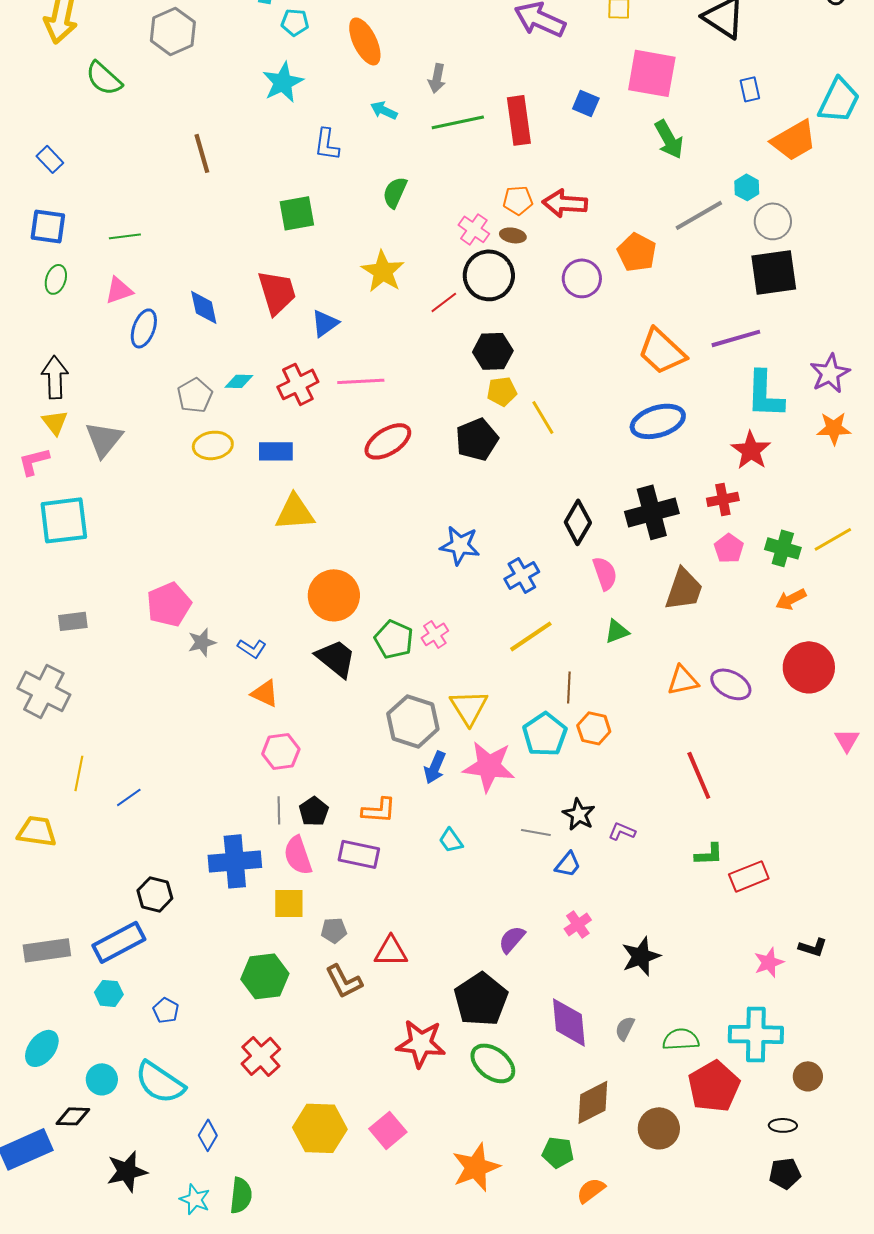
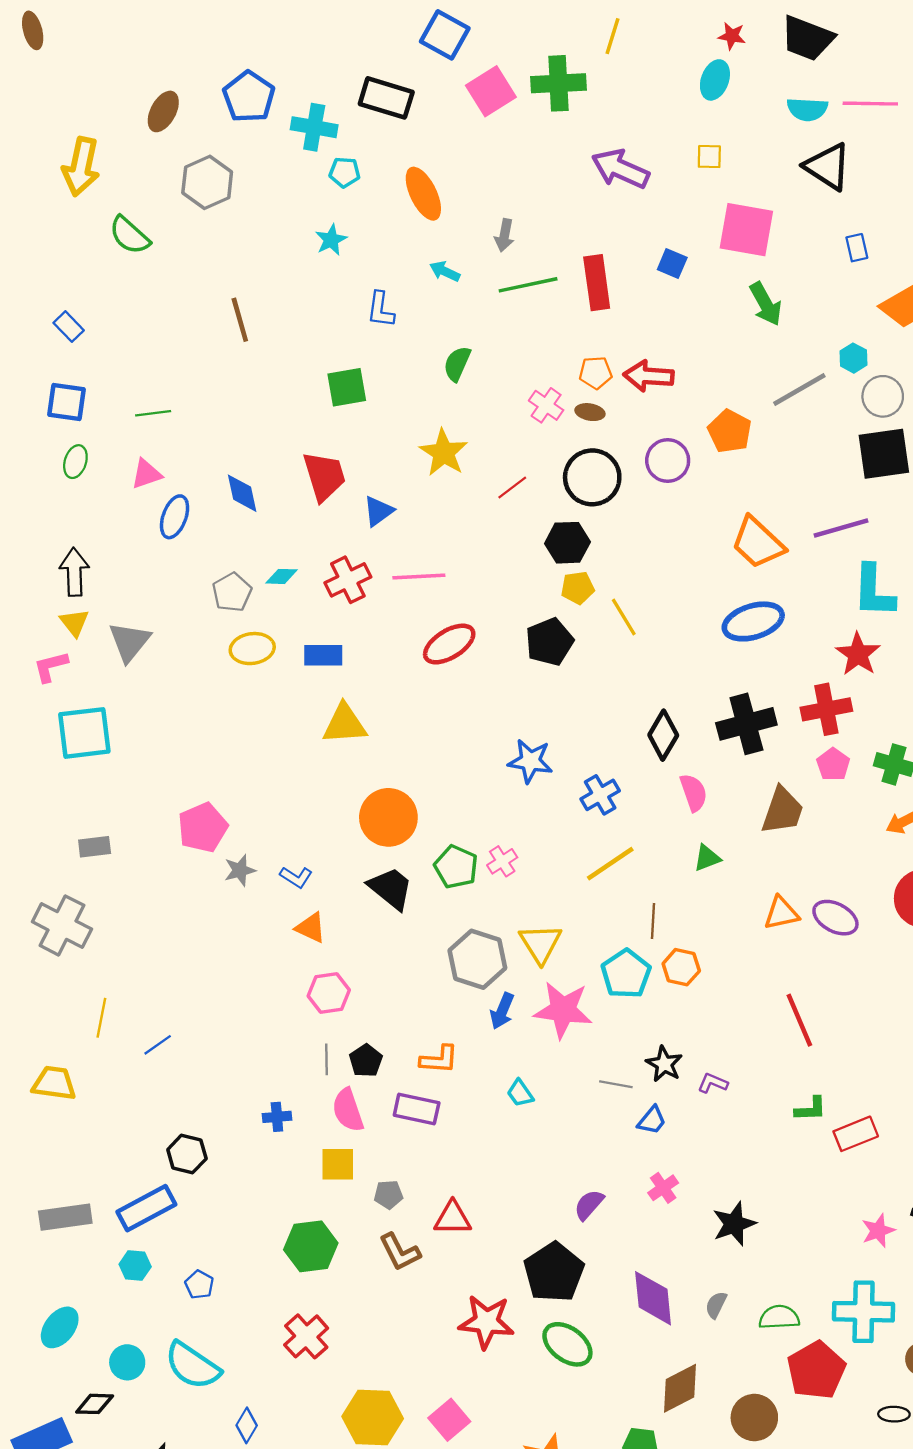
cyan star: (283, 82) -> (331, 240), size x0.7
black circle: (489, 275) -> (592, 477), moved
red cross: (723, 499) -> (826, 709), size x1.4
blue cross: (235, 861) -> (277, 1117), size x0.5

